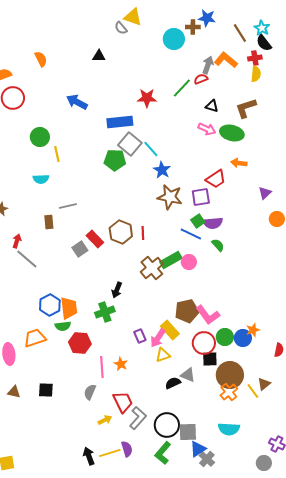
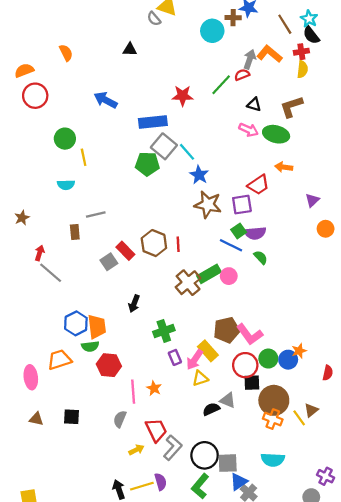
black arrow: (117, 290) -> (134, 304), moved
green cross: (105, 312) -> (164, 331), moved
orange cross: (229, 392) -> (273, 419), turned -30

